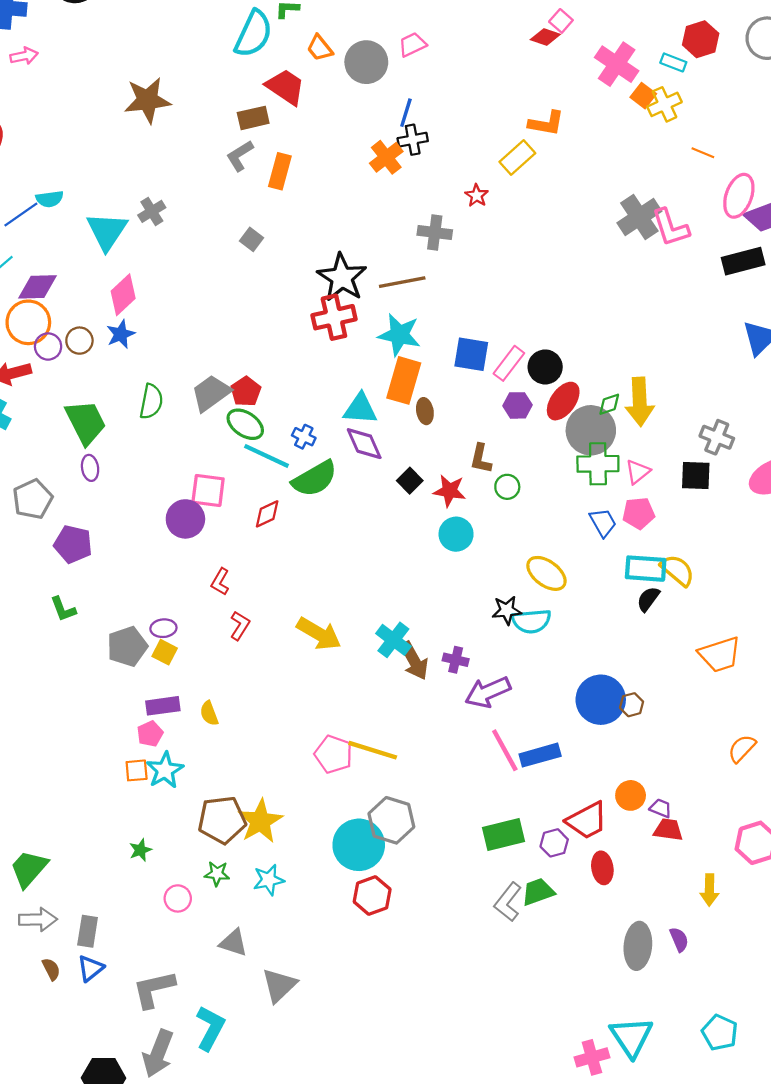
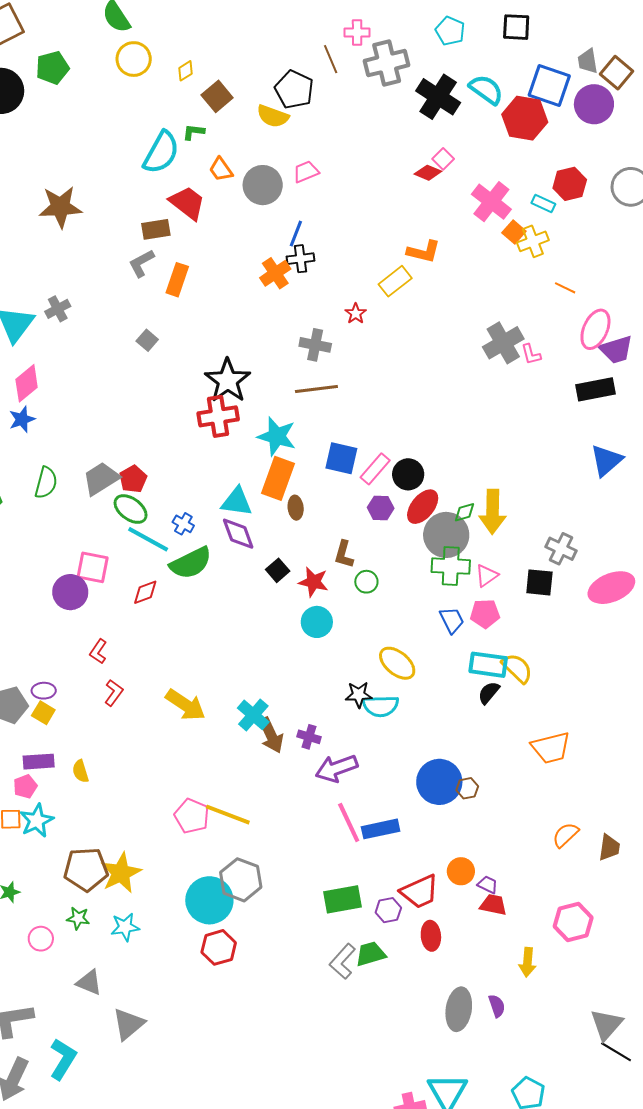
pink L-shape: (670, 228) -> (531, 354), size x0.6
brown line: (402, 282) -> (316, 389), moved

